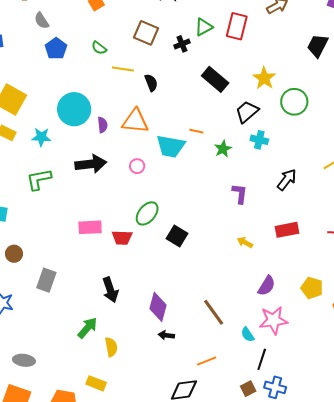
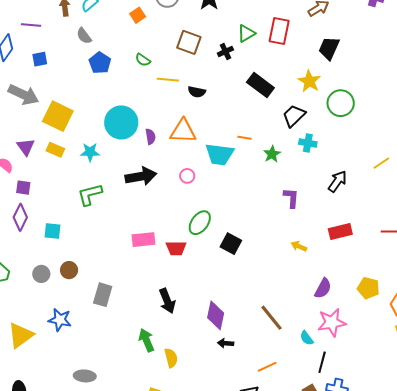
black trapezoid: (318, 46) -> (329, 48), moved
black semicircle: (151, 83) -> (197, 92), turned 126
green arrow: (87, 328) -> (146, 340), turned -60

